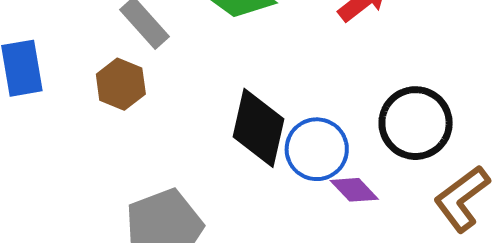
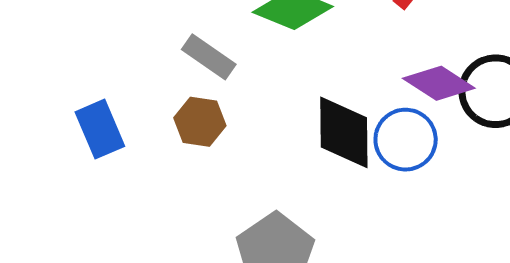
purple diamond: (354, 190) -> (439, 83), moved, size x1.4

